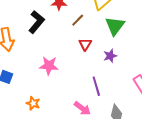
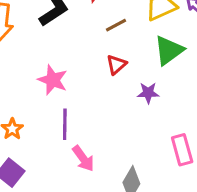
purple line: (96, 86) -> (65, 124), moved

